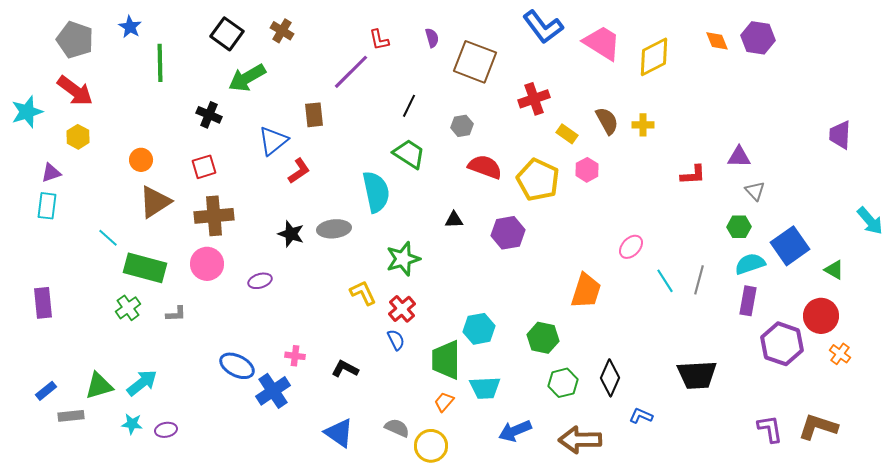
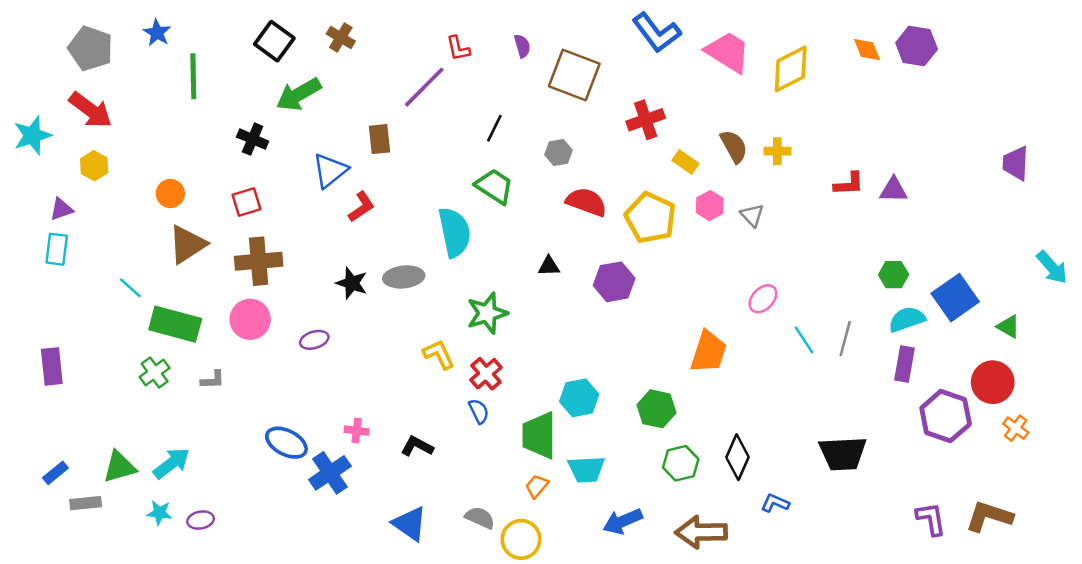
red L-shape: (693, 175) -> (849, 184), moved
gray triangle: (755, 191) -> (752, 215), moved

